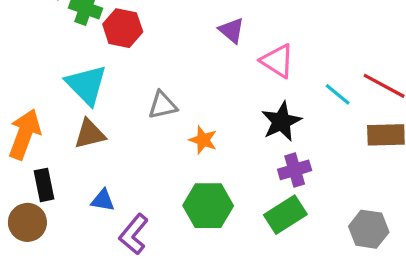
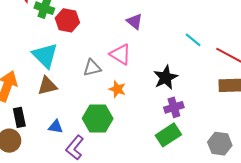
pink triangle: (277, 61) -> (120, 54), moved
cyan line: (338, 94) -> (193, 40), moved
green hexagon: (208, 206) -> (98, 118), moved

